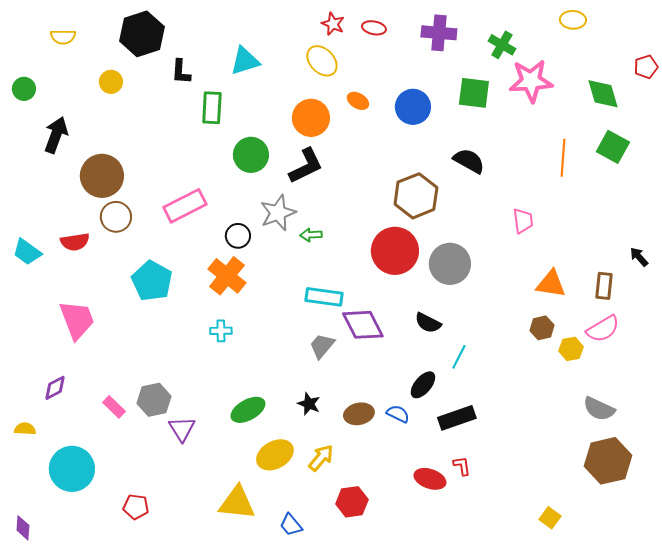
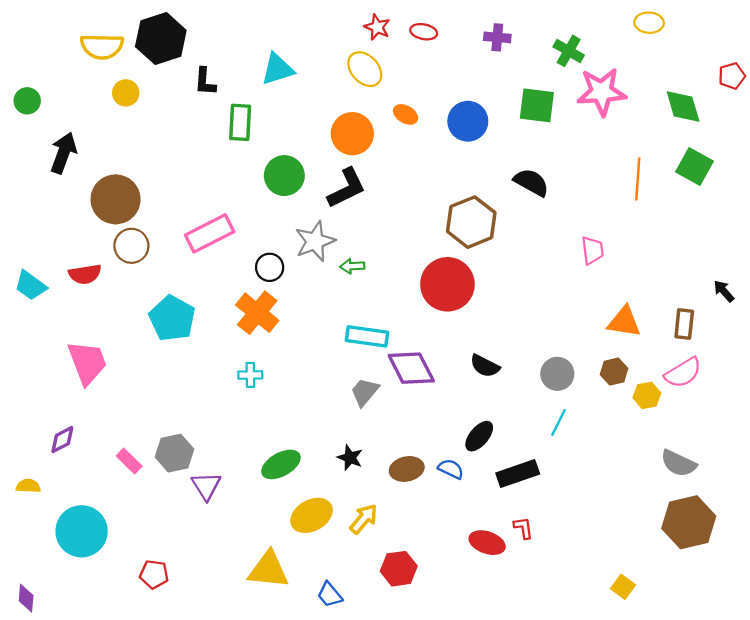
purple cross: (439, 33) -> (497, 37), size x0.7
yellow semicircle: (63, 37) -> (102, 46), moved, size x1.5
gray circle: (450, 264) -> (557, 374), moved, size x0.7
cyan line: (459, 357) -> (558, 423), moved

